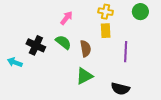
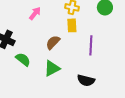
green semicircle: (63, 42) -> (23, 59), moved
brown semicircle: (86, 49) -> (53, 42), turned -126

